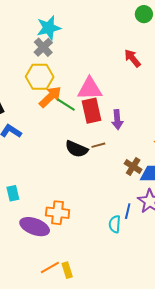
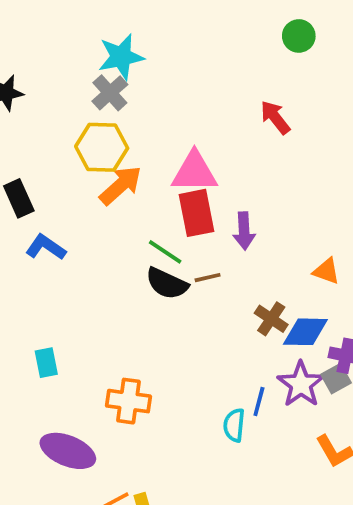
green line: (66, 105) -> (165, 252), moved
purple ellipse: (35, 227) -> (68, 451), moved

